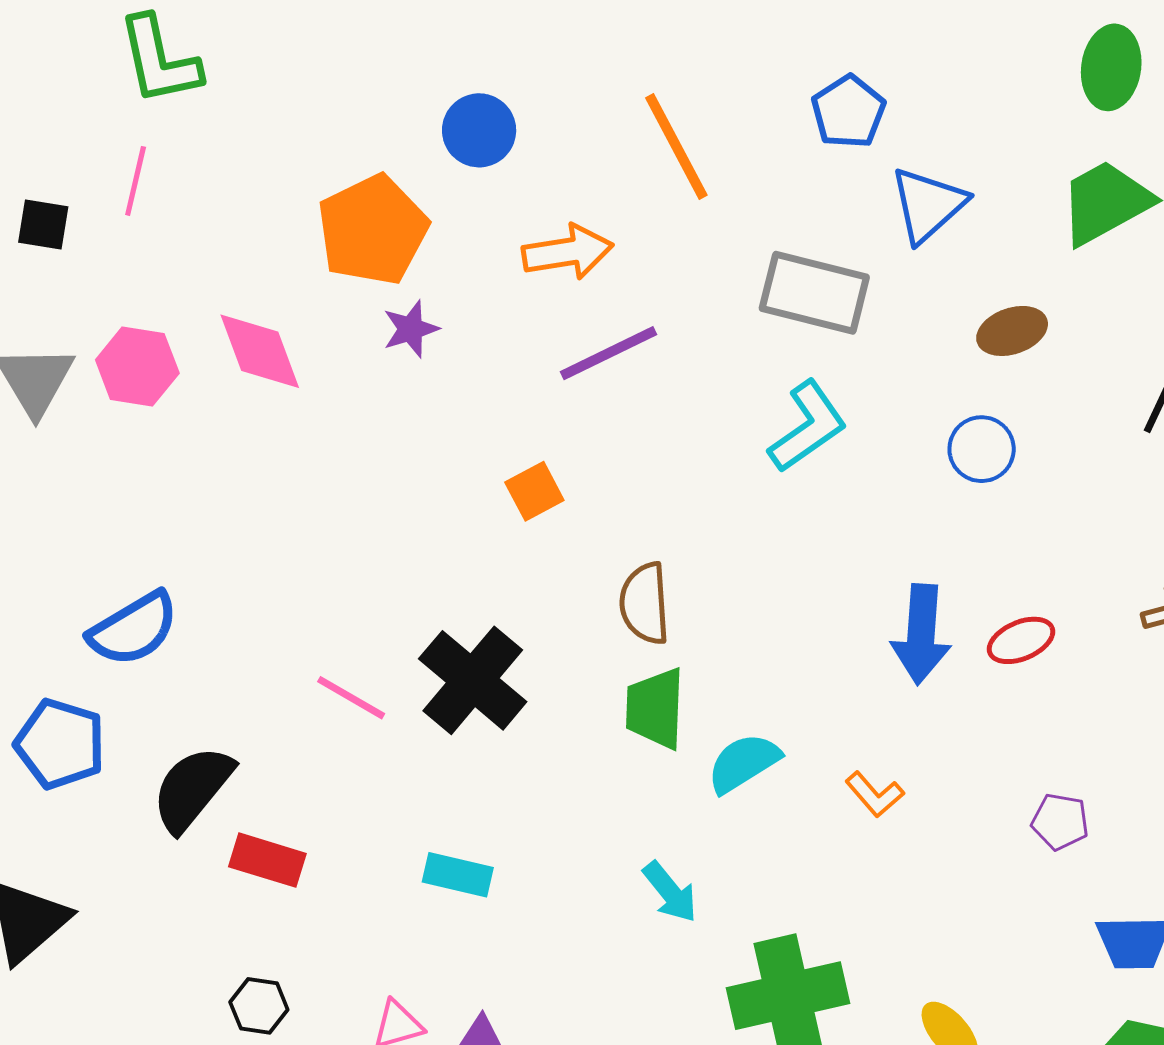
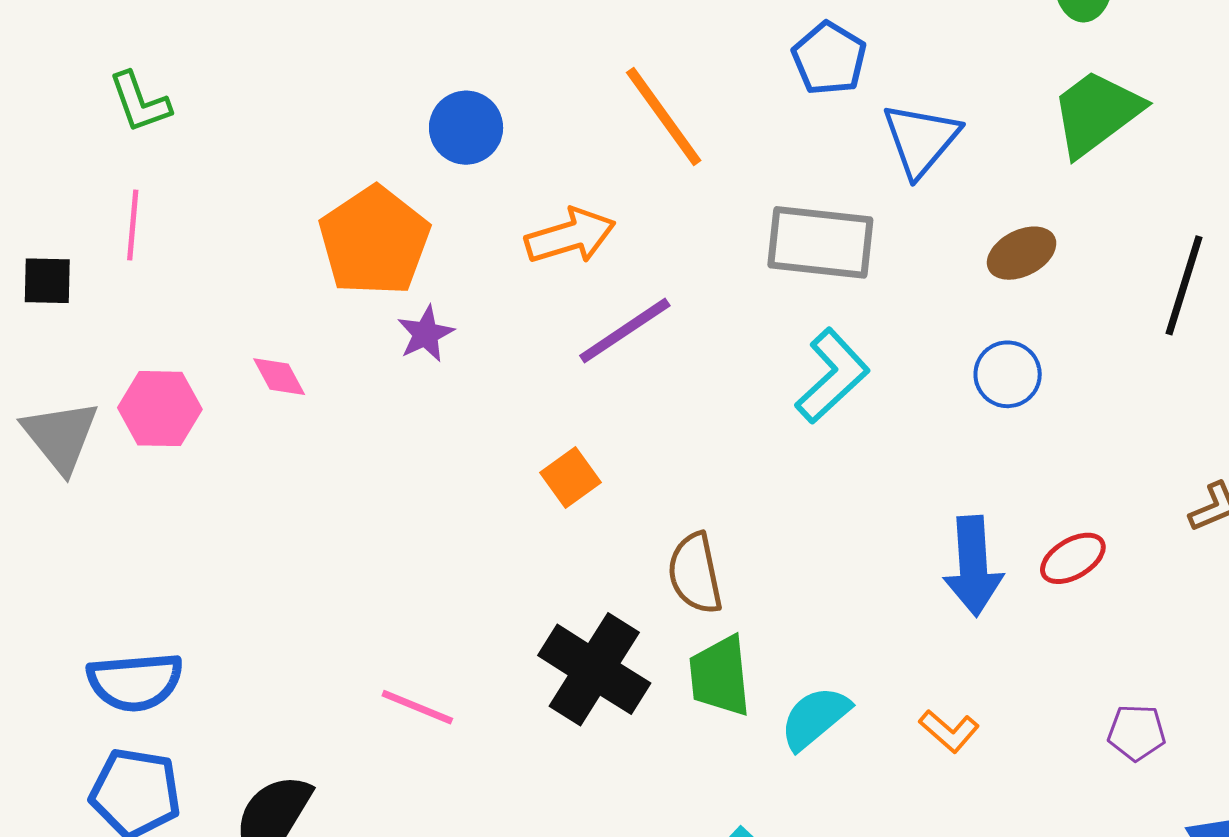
green L-shape: (159, 60) -> (140, 102), size x0.7
pink diamond: (260, 351) -> (279, 377), size x0.6
blue semicircle: (134, 629) -> (135, 682), moved, turned 34
black cross: (473, 680) -> (594, 669), moved

